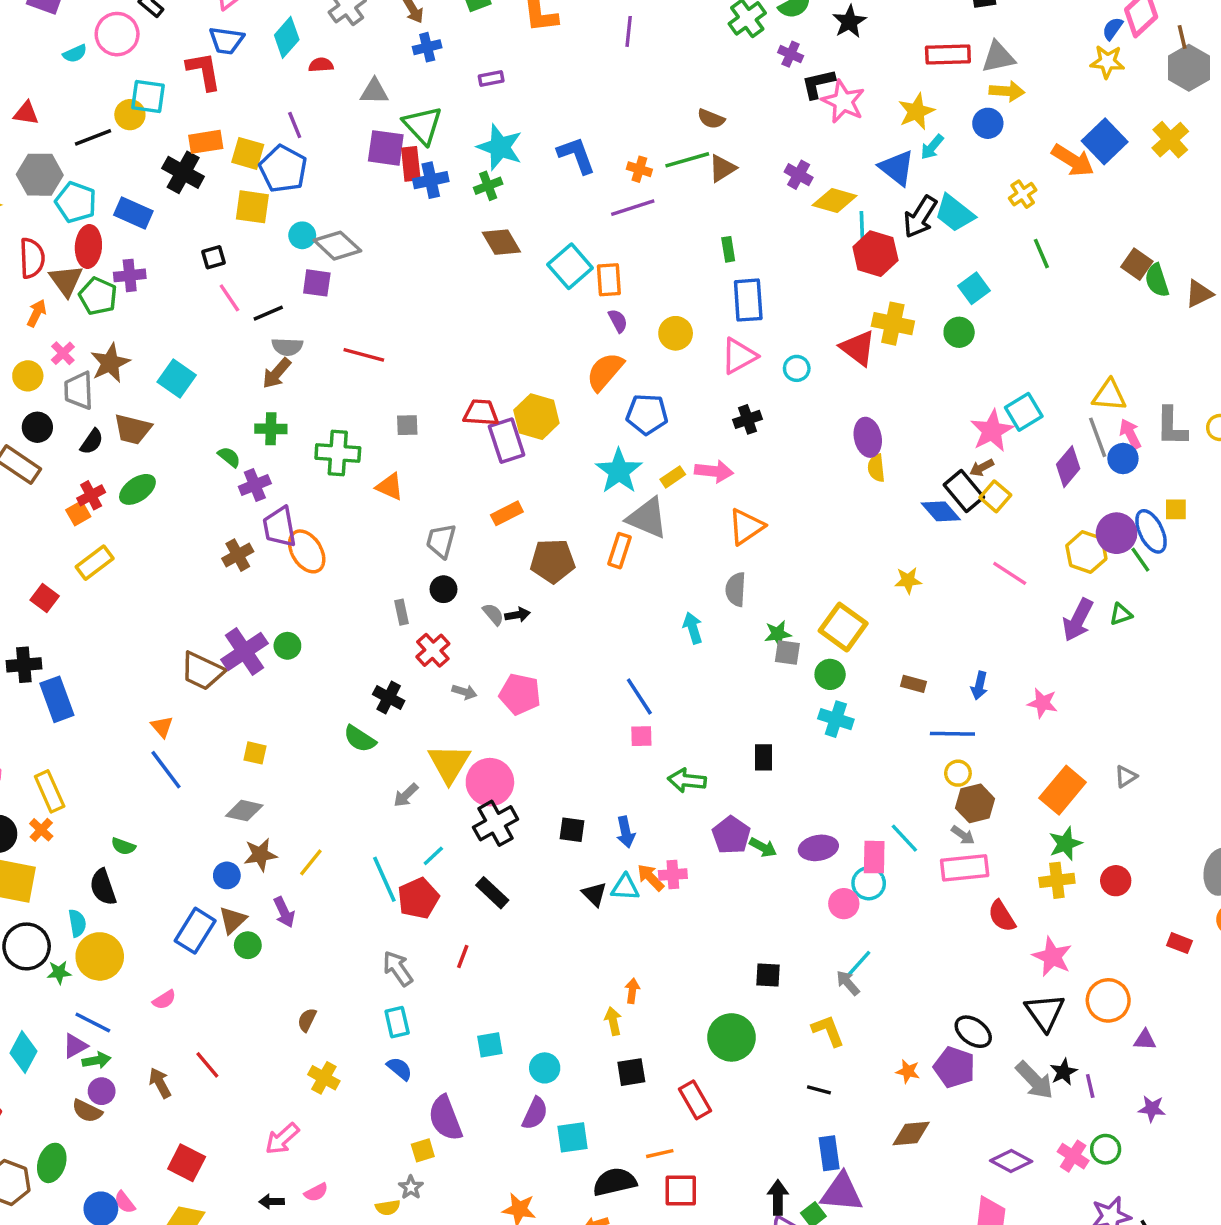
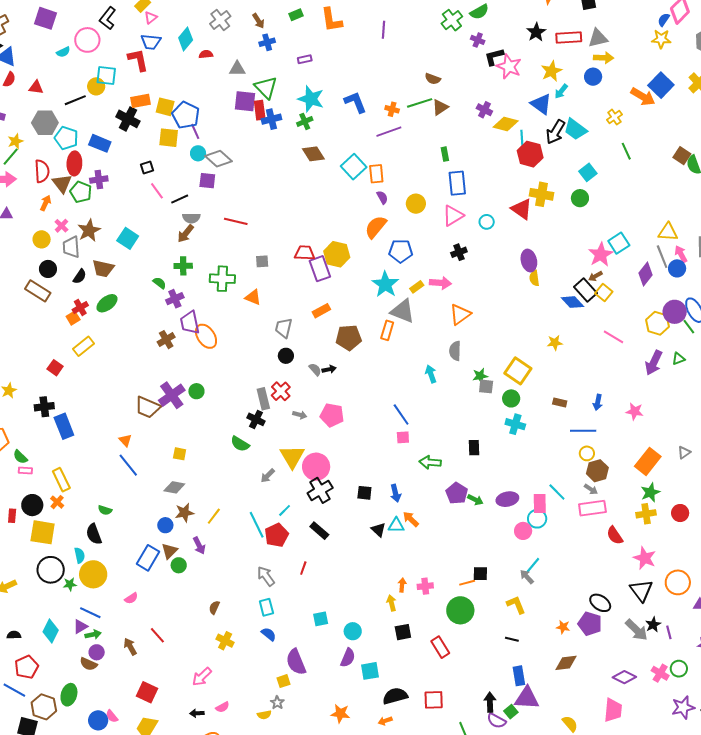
black star: (849, 22) -> (536, 32), moved
purple line: (295, 125) -> (195, 131), moved
gray rectangle: (401, 612) -> (263, 399), moved, size x1.5
pink cross: (673, 875) -> (425, 586), moved
orange line: (660, 1154) -> (467, 583), moved

